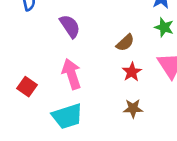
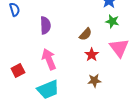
purple semicircle: (70, 26) -> (45, 25), turned 36
red square: (27, 87) -> (18, 71), turned 32

